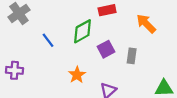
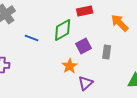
blue line: (48, 40) -> (32, 38), turned -32
orange star: (77, 75) -> (70, 66), moved

